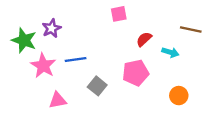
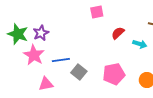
purple star: (52, 28) -> (41, 33), moved
blue line: (76, 60) -> (61, 60), moved
pink pentagon: (136, 73) -> (114, 74), moved

